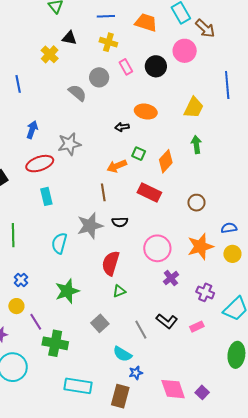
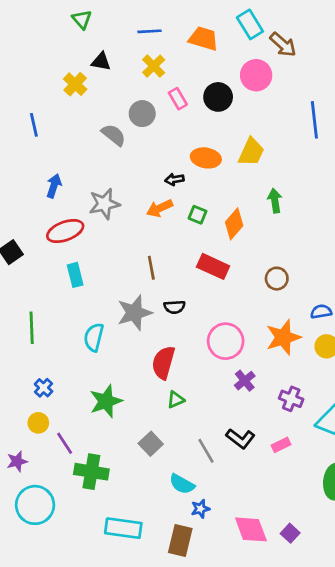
yellow cross: (108, 42) -> (154, 66), turned 30
yellow trapezoid: (194, 108) -> (251, 152), moved
orange arrow: (117, 166) -> (160, 208), moved

